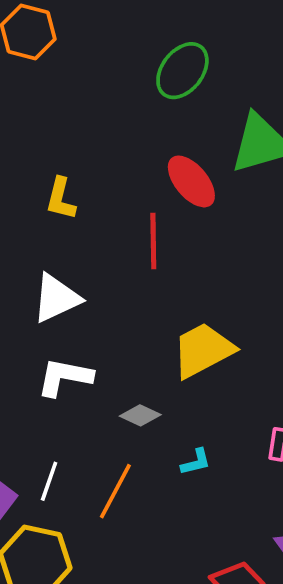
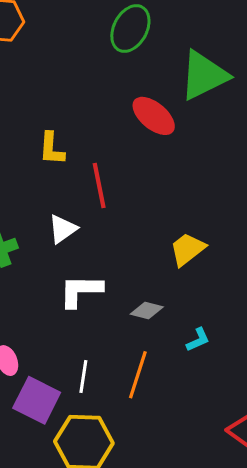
red line: (153, 241) -> (99, 186), moved
white triangle: (56, 298) -> (63, 229), size x0.7
yellow trapezoid: (203, 350) -> (187, 249), size x0.7

